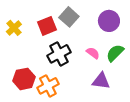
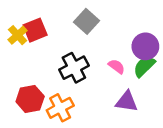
purple circle: (109, 21) -> (145, 46), moved
red square: (47, 26) -> (35, 30), moved

